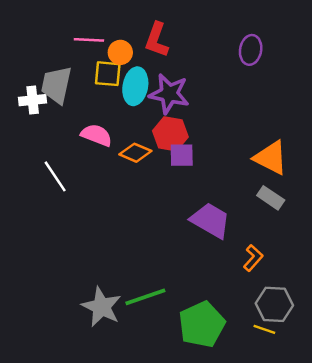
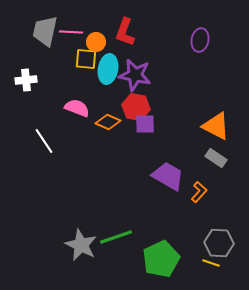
gray trapezoid: (56, 85) -> (45, 31), moved
orange L-shape: (253, 258) -> (199, 192), moved

